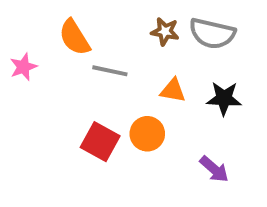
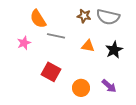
pink star: (23, 67) -> (24, 43), moved
black star: (224, 98) -> (114, 50), turned -30
orange circle: (147, 134) -> (81, 88), moved

